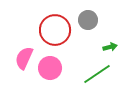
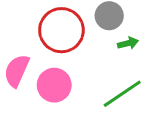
green arrow: (110, 47) -> (128, 43), moved

